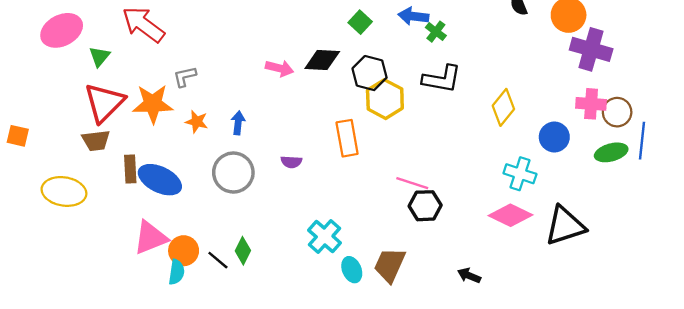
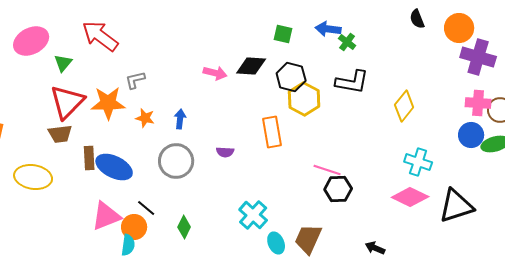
green square: (360, 22) -> (283, 34), turned -30
blue circle: (554, 137) -> (471, 135), moved
black line: (218, 260) -> (146, 208), moved

